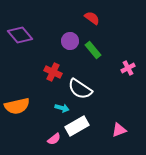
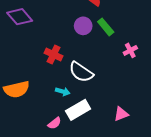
purple circle: (70, 41) -> (83, 26), moved
green rectangle: (93, 50) -> (106, 27), moved

